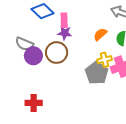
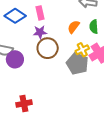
pink rectangle: (64, 20) -> (40, 13), moved
brown circle: (57, 53) -> (48, 48), moved

